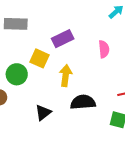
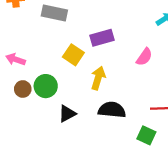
pink semicircle: (104, 49) -> (144, 57), turned 30
green circle: (17, 74) -> (46, 86), moved

